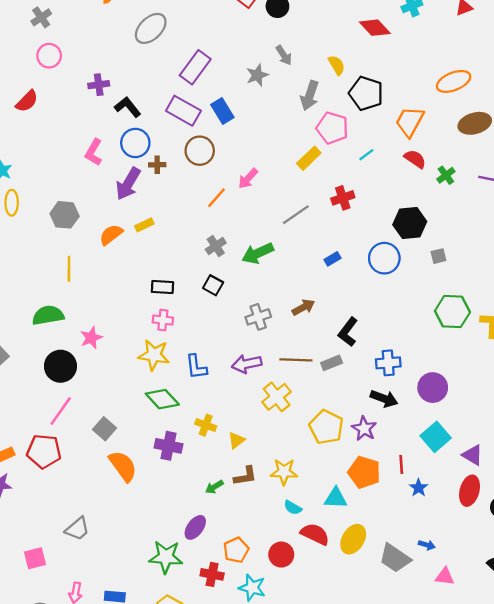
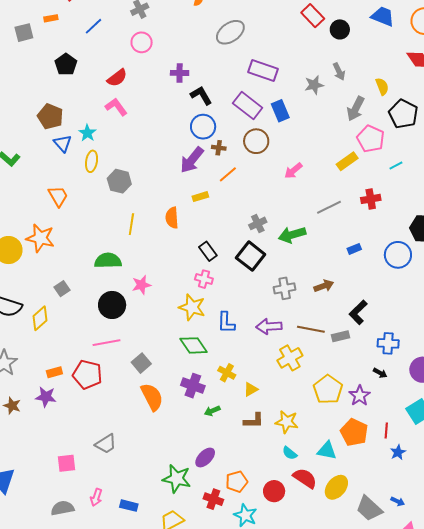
purple rectangle: (195, 67) -> (263, 70), turned 64
pink L-shape: (94, 152) -> (116, 107), moved, turned 105
orange line: (217, 198) -> (228, 174), moved
gray hexagon: (65, 215) -> (119, 181), moved
orange semicircle: (111, 235) -> (172, 218), moved, turned -65
black square: (213, 285) -> (251, 256), size x1.6
black rectangle: (163, 287) -> (208, 251), turned 42
black arrow: (384, 399) -> (380, 373), size x0.6
pink line: (61, 411) -> (107, 343), turned 36
green arrow: (214, 487) -> (212, 411), moved

